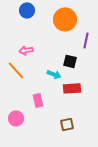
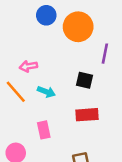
blue circle: (27, 10) -> (46, 15), moved
cyan arrow: (54, 74) -> (46, 92), moved

